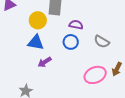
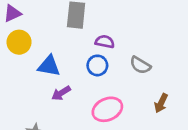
yellow circle: (38, 20) -> (19, 42), moved
pink ellipse: (95, 75) -> (107, 109), moved

